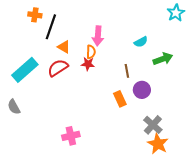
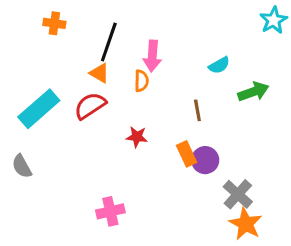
black line: (51, 27) -> (109, 42), moved
red star: (88, 64) -> (137, 137), moved
purple circle: (142, 90) -> (205, 160), moved

